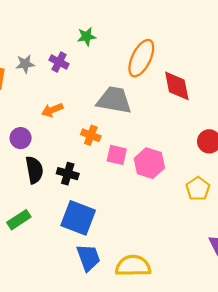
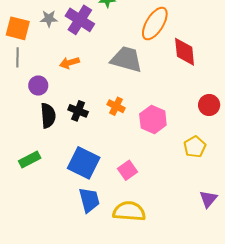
purple cross: (59, 62) -> (80, 20), size x1.6
orange cross: (91, 135) -> (116, 106), moved
pink square: (117, 155) -> (128, 170), moved, turned 36
black cross: (68, 174) -> (78, 111), moved

